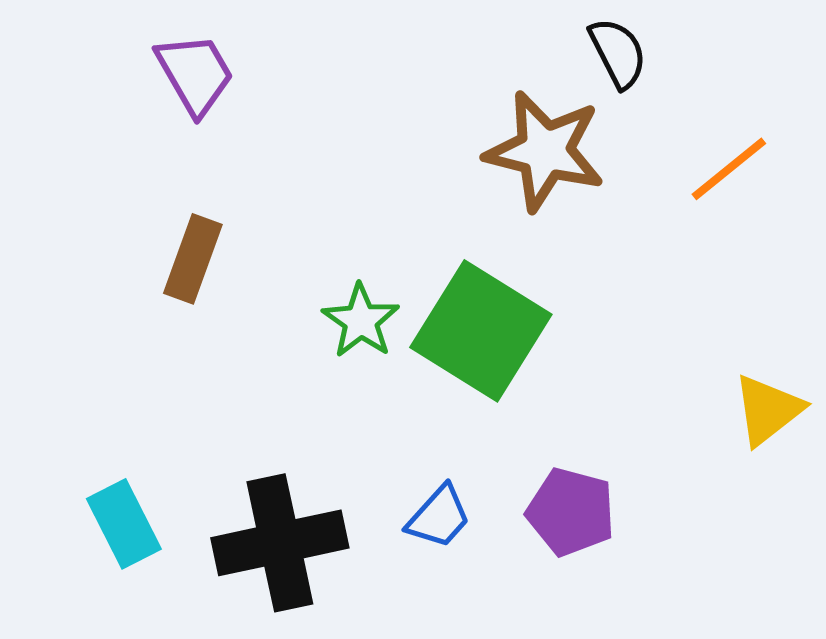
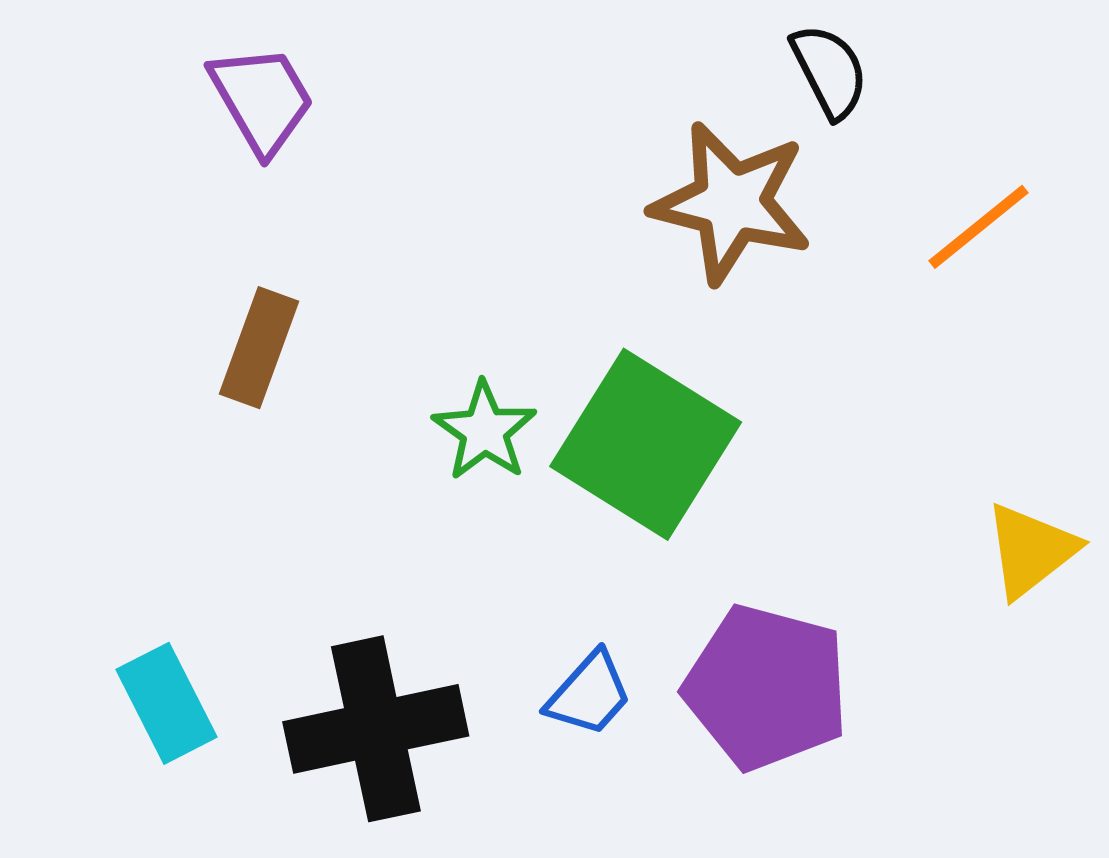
purple pentagon: (571, 512) -> (766, 687), size x1.4

